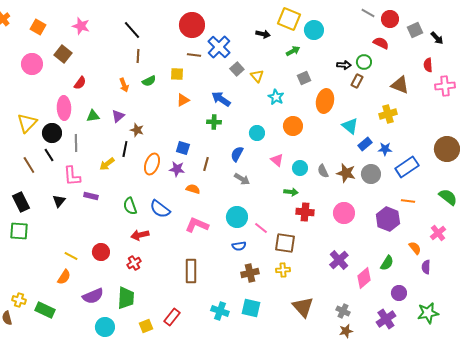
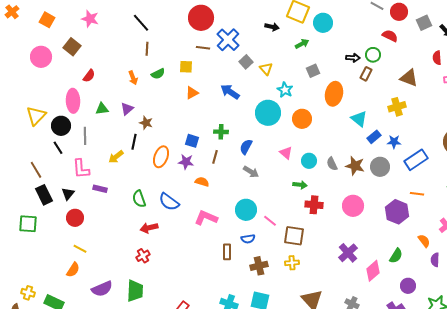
green cross: (214, 122) -> (221, 132), moved
cyan circle: (257, 133) -> (268, 113), moved, size x1.6
brown line: (29, 165) -> (36, 170), moved
black rectangle: (21, 202) -> (44, 195), moved
red circle: (101, 252) -> (75, 218), moved
brown rectangle: (191, 271) -> (227, 252), moved, size x0.7

